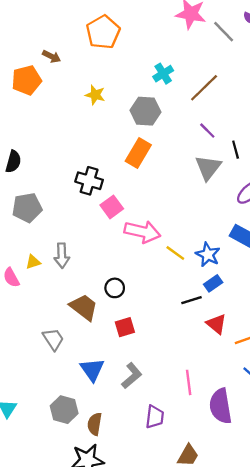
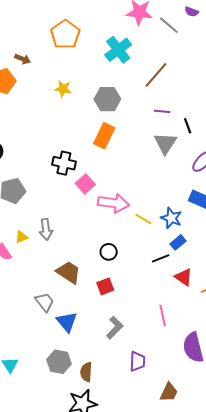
cyan cross: (163, 74) -> (118, 50), moved, size x1.5
purple line: (207, 131) -> (162, 111), turned -35
black circle: (115, 288) -> (109, 252), moved
blue triangle: (92, 370) -> (67, 322), moved
pink line: (189, 382) -> (163, 315), moved

